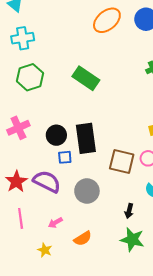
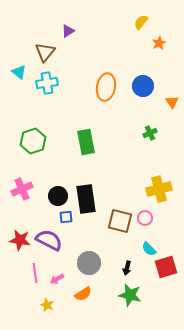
orange ellipse: (107, 20) -> (106, 87), turned -40
cyan cross: (23, 38) -> (47, 83), moved
green rectangle: (86, 78) -> (86, 142), turned 45
red star: (16, 182) -> (20, 240), turned -30
gray circle: (87, 191) -> (89, 263), moved
pink line: (21, 218) -> (35, 273), moved

